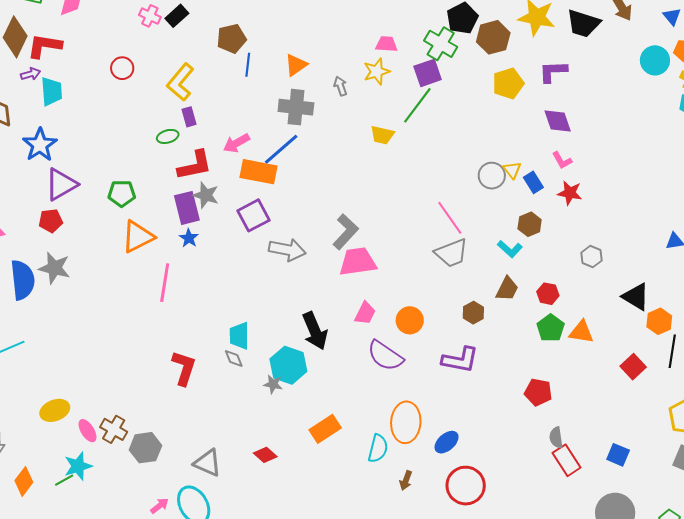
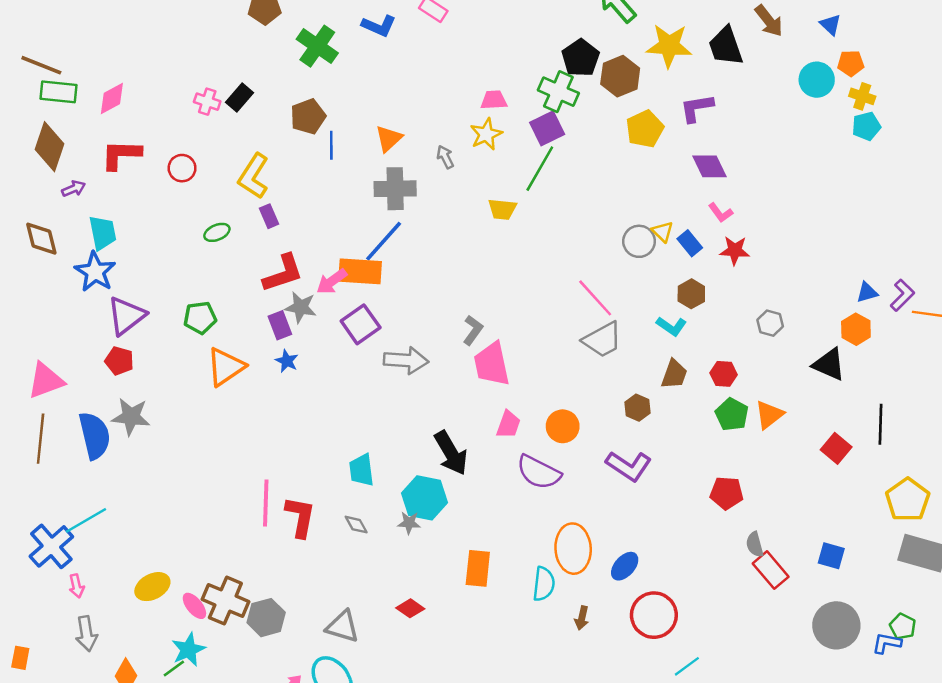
black trapezoid: (583, 23) -> (726, 46), turned 60
red L-shape: (45, 46) -> (121, 155), moved
cyan trapezoid: (51, 91) -> (103, 233), moved
green ellipse: (168, 136) -> (217, 232), moved
pink arrow: (236, 143) -> (332, 281), moved
purple rectangle: (187, 208) -> (280, 325), size x0.7
red pentagon: (51, 221) -> (119, 361), turned 30
gray L-shape: (346, 232) -> (473, 330), size x0.7
pink trapezoid: (358, 262) -> (492, 364), turned -87
pink line: (165, 283) -> (266, 503), moved
orange hexagon: (659, 321) -> (856, 329), moved
orange triangle: (581, 332) -> (769, 415), turned -40
gray diamond: (234, 358) -> (356, 525), moved
purple L-shape: (460, 360) -> (629, 466), turned 30
brown cross: (114, 429) -> (225, 601), size x1.4
orange rectangle: (325, 429) -> (478, 568), turned -44

